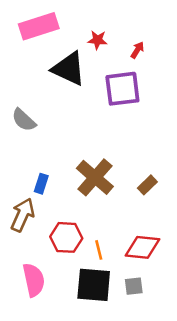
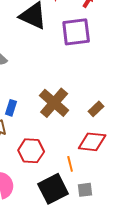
red diamond: (142, 247) -> (92, 142), moved
orange line: (99, 250) -> (70, 164), moved
black square: (94, 285) -> (53, 189), turned -32

